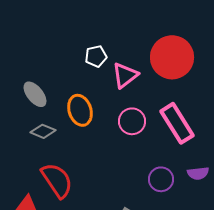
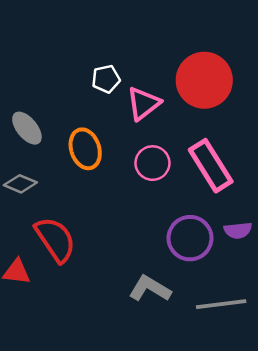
gray diamond: (43, 131) -> (20, 184), moved
purple circle: (161, 179) -> (190, 238), size x1.4

